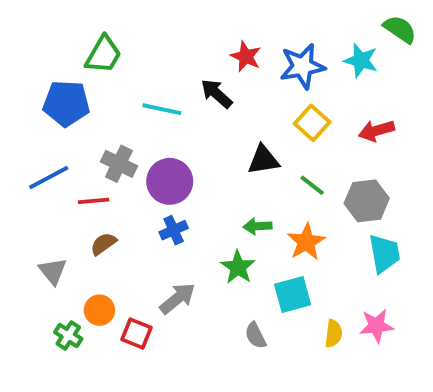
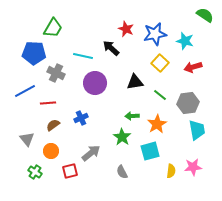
cyan star: (361, 60) -> (185, 41), moved
gray cross: (119, 164) -> (56, 73), moved
purple circle: (170, 181) -> (95, 83), moved
blue cross: (174, 230) -> (81, 118), moved
orange circle: (99, 310) -> (51, 151), moved
red square: (137, 334) -> (70, 171), turned -35
gray semicircle: (256, 335) -> (122, 172), moved

